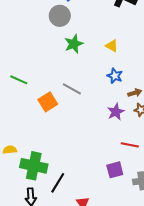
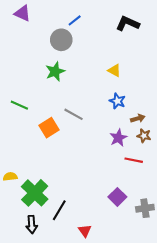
green star: (74, 44) -> (55, 71), moved
red line: (130, 145) -> (134, 160), moved
green cross: (34, 166) -> (35, 193), turned 32
purple square: (115, 170) -> (117, 197), turned -30

